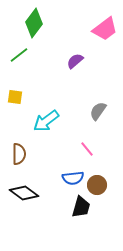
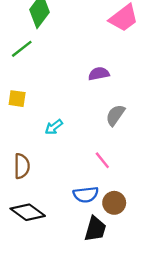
purple semicircle: (75, 61) -> (99, 74), moved, turned 30
cyan arrow: (46, 121) -> (54, 127), size x0.6

